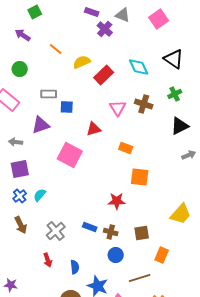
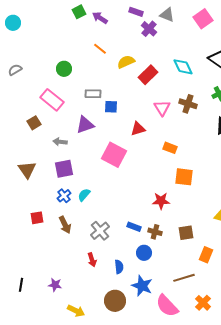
purple arrow: (23, 35) -> (100, 18), moved
blue circle: (116, 255) -> (144, 253), moved

